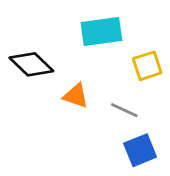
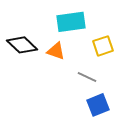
orange triangle: (76, 96) -> (56, 51), moved

